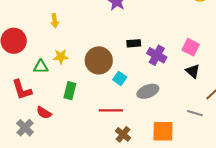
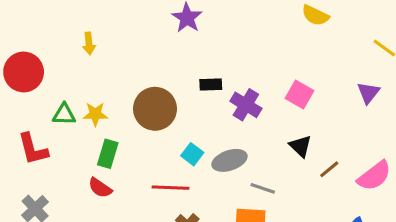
yellow star: (61, 57) -> (95, 114), moved
black triangle: (193, 71) -> (300, 146), moved
cyan square: (120, 78) -> (192, 154), moved
red semicircle: (44, 113) -> (100, 188), moved
gray line: (195, 113) -> (263, 188), moved

